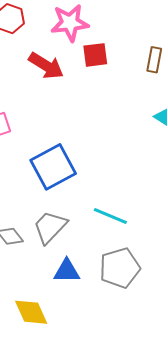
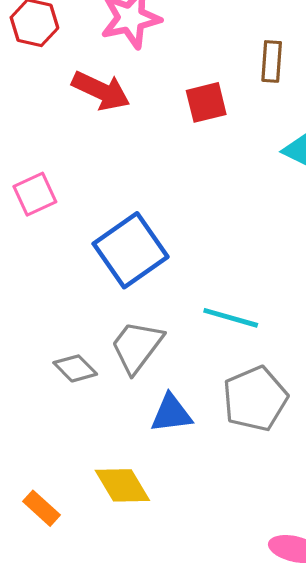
red square: (95, 55) -> (206, 102), moved

